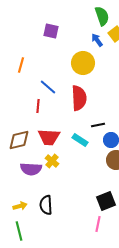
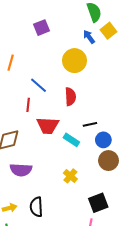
purple square: (51, 31) -> (42, 28), turned -35
red semicircle: (79, 98) -> (70, 97), size x0.7
red trapezoid: (49, 137) -> (48, 125), moved
yellow cross: (52, 161) -> (70, 176), moved

